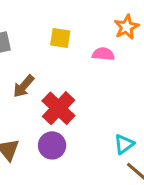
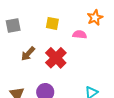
red cross: (58, 108) -> (56, 58), moved

